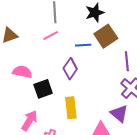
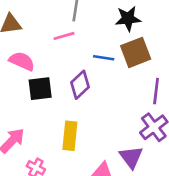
pink semicircle: (22, 72) -> (22, 61), moved
black square: (43, 89) -> (40, 89), moved

